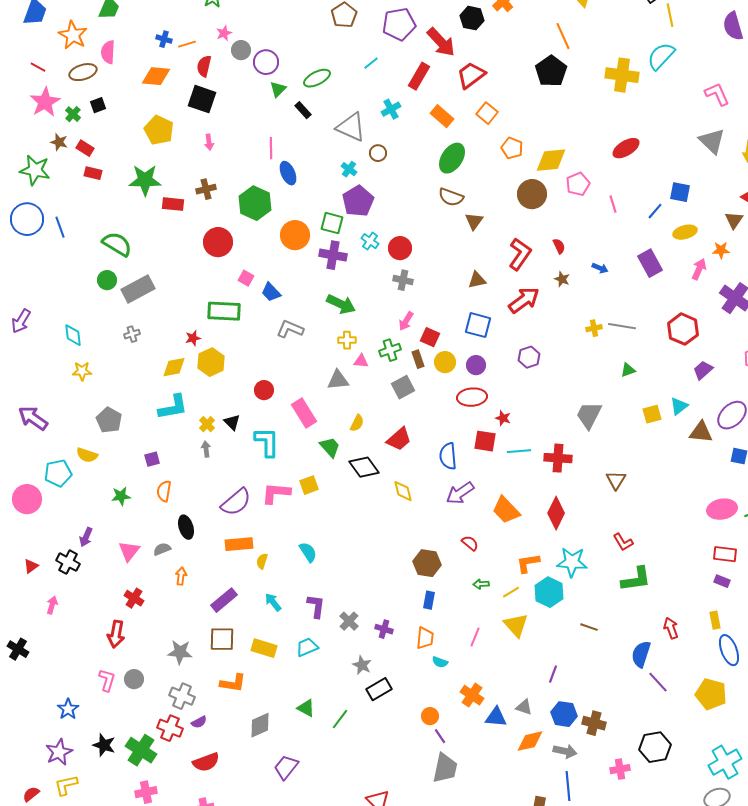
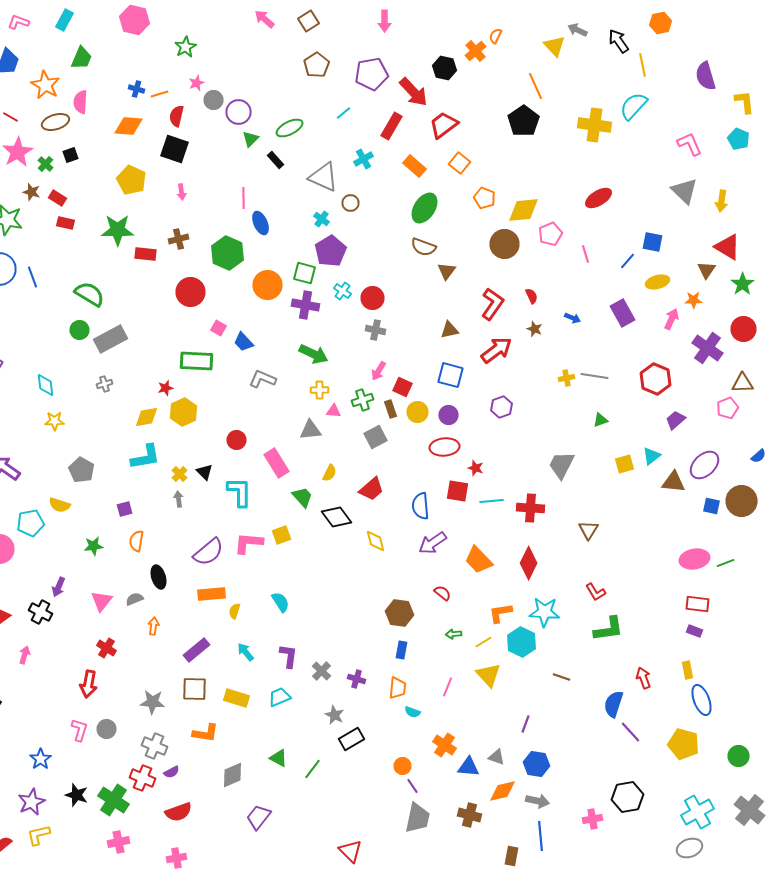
brown cross: (594, 723) -> (470, 815), moved

